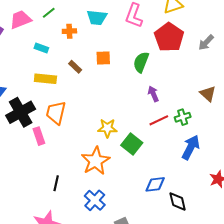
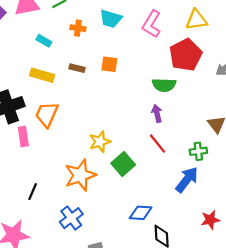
green semicircle: (141, 62) -> (164, 85), moved, turned -120
brown rectangle: (75, 67) -> (77, 68), turned -40
green cross: (183, 117) -> (198, 151), moved
red line: (159, 120) -> (158, 144), turned 66
yellow star: (107, 128) -> (100, 142), turned -30

